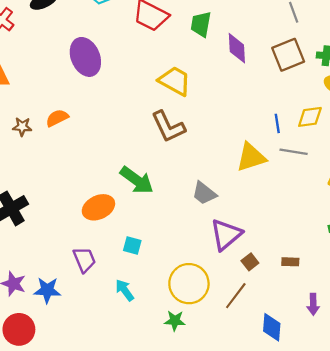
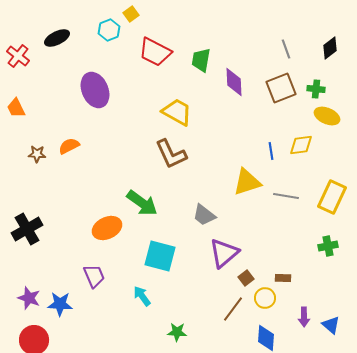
gray line: (294, 152) -> (286, 196), moved
cyan square: (132, 245) -> (160, 256), moved, size x1.8
yellow circle: (189, 284) -> (265, 298), moved, size x0.6
cyan arrow: (125, 290) -> (142, 296), moved

